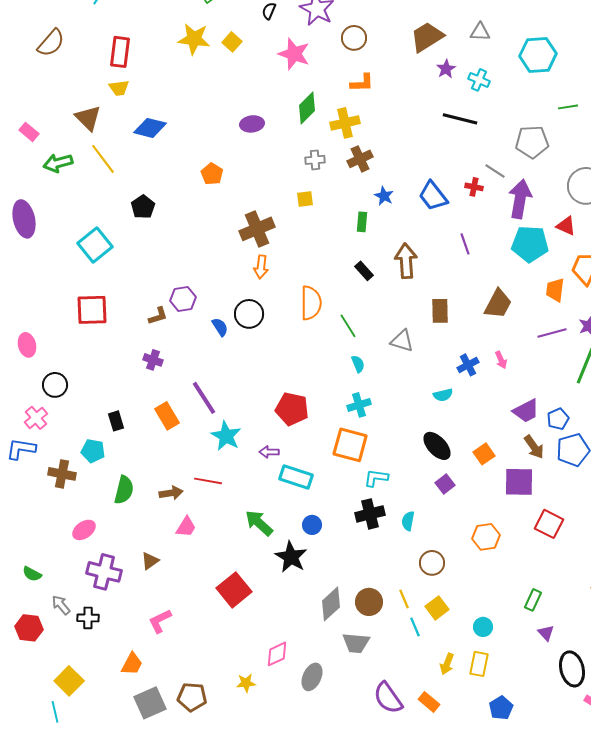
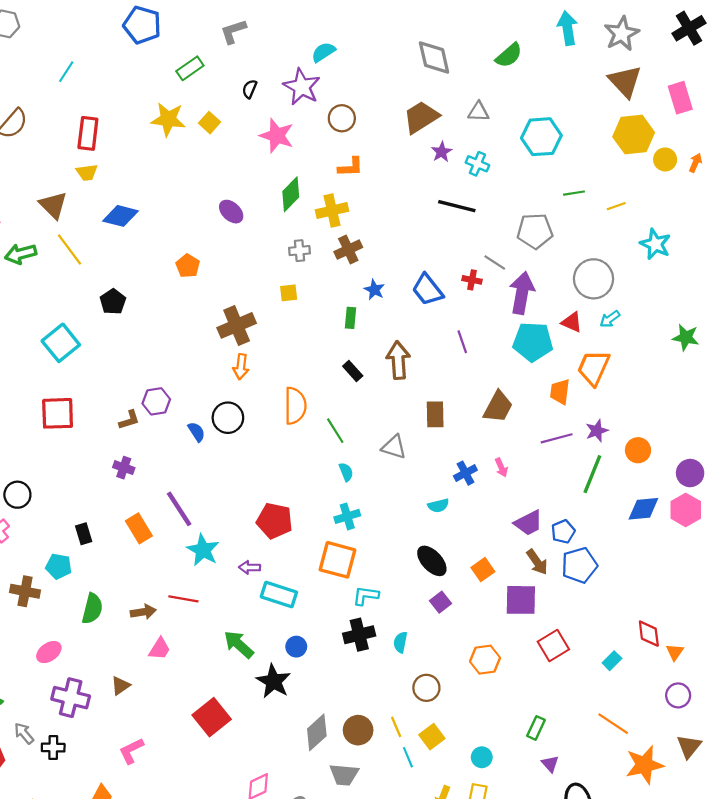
purple ellipse: (252, 124) -> (231, 212), turned 50
red square: (549, 524) -> (553, 646), turned 32

